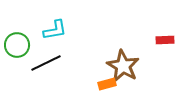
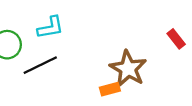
red rectangle: (165, 40) -> (176, 39), turned 54

